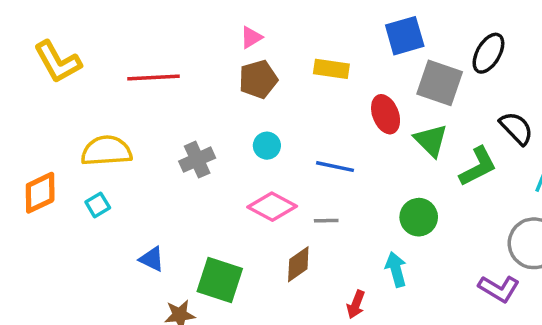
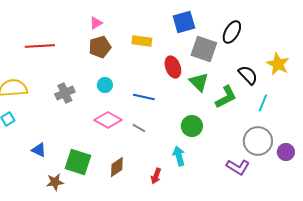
gray line: (326, 221) -> (139, 128), turned 32
brown diamond: (298, 264) -> (117, 167), moved

